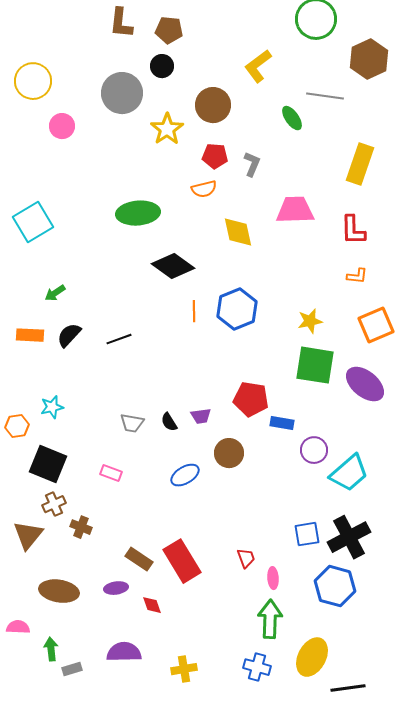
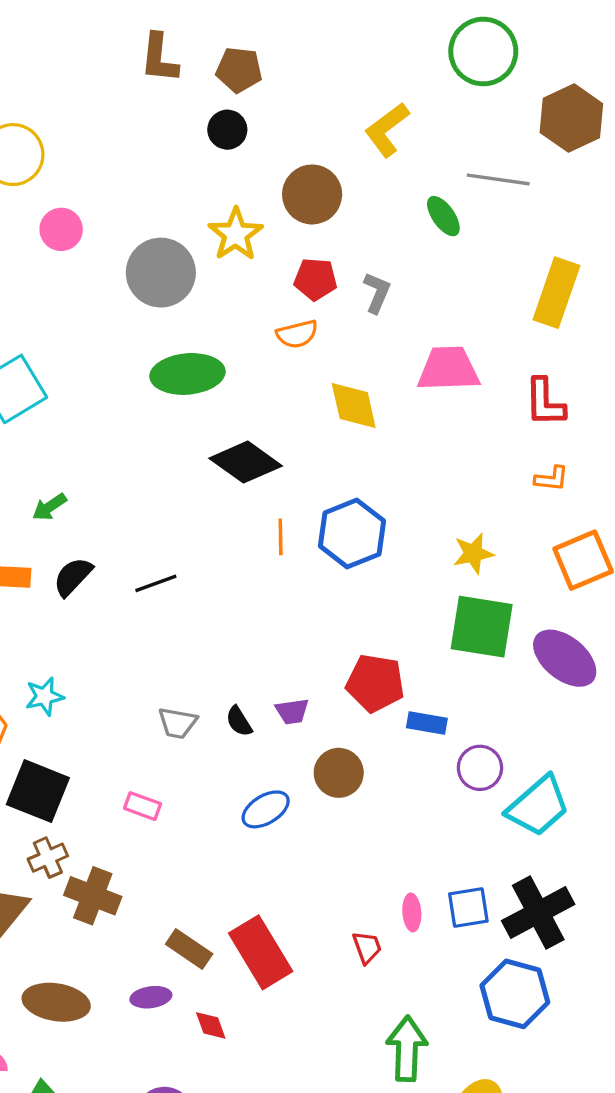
gray circle: (122, 93) -> (161, 273), moved
brown cross: (81, 527) -> (93, 896), size x1.5
pink ellipse: (273, 578) -> (412, 912), moved

